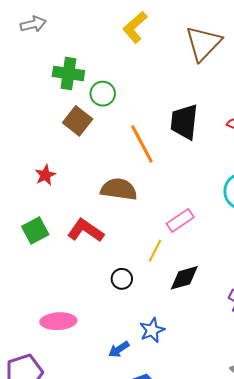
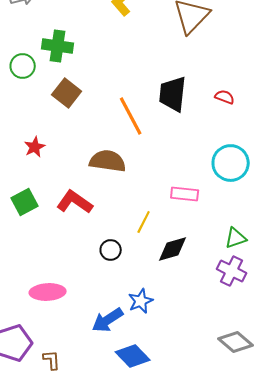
green circle: (103, 94) -> (23, 66), moved
pink rectangle: (180, 220) -> (185, 194), moved, turned 40
blue arrow: (119, 349) -> (108, 320), size x1.5

